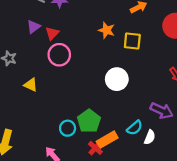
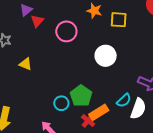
red triangle: (52, 33) -> (37, 21), moved
pink circle: (59, 55) -> (66, 31), moved
white semicircle: (150, 137) -> (138, 109), size x1.5

